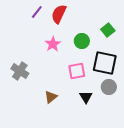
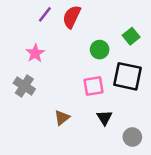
pink star: (53, 44) -> (35, 53), moved
gray circle: (109, 87) -> (132, 137), moved

